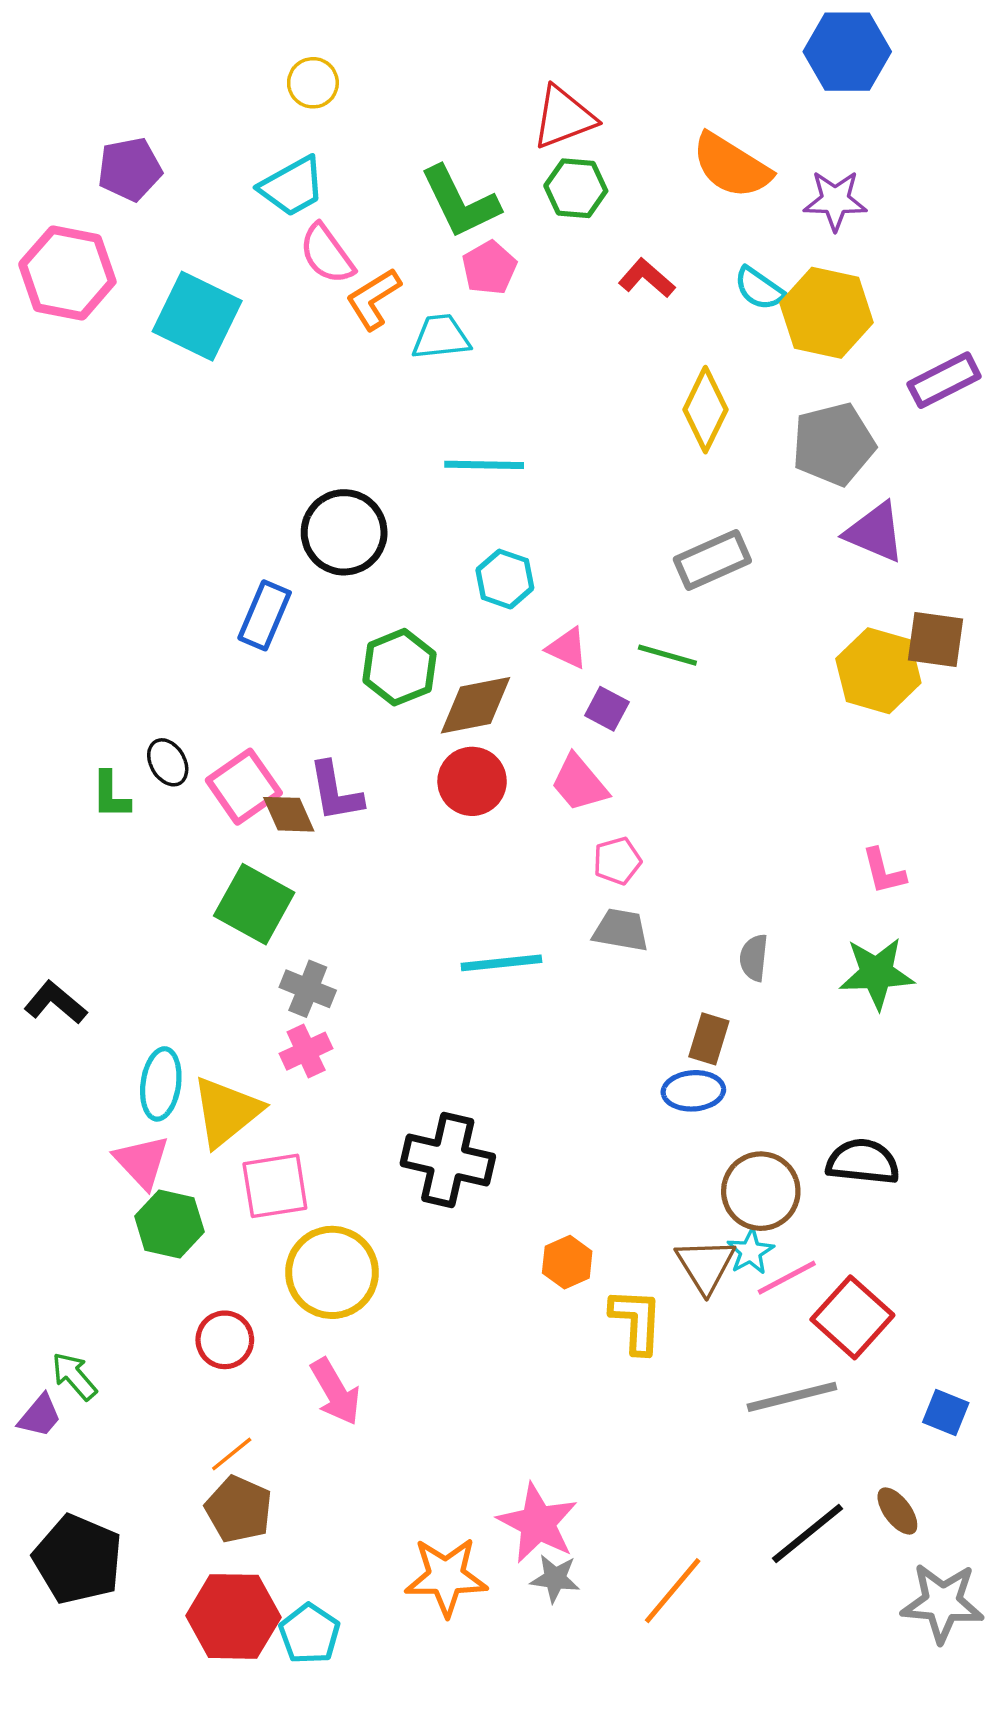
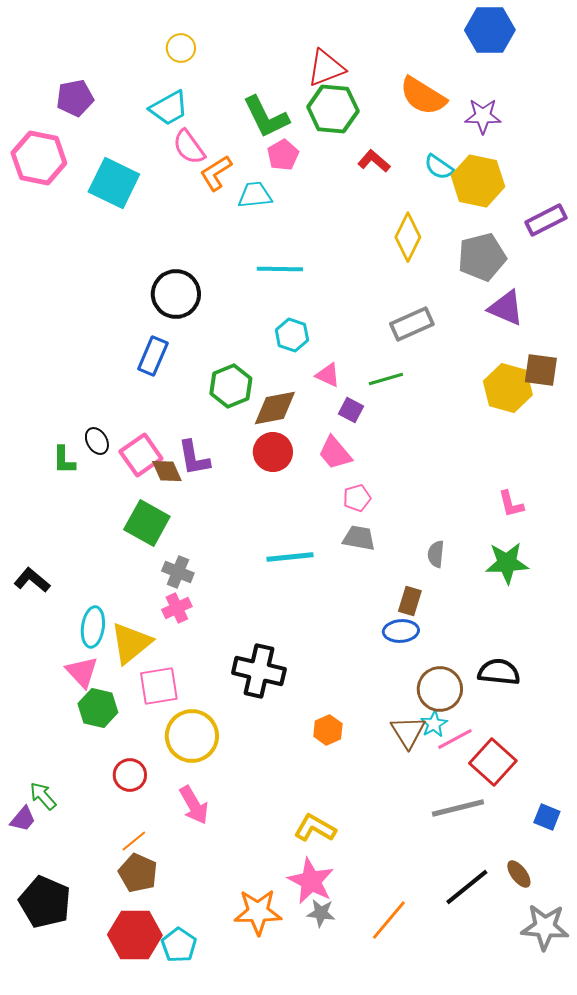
green hexagon: (576, 188) -> (333, 109), size x1.4
black circle: (344, 532) -> (176, 294), moved
green line: (667, 655) -> (386, 379), turned -32
yellow L-shape: (636, 1321) -> (315, 828), moved, turned -63

